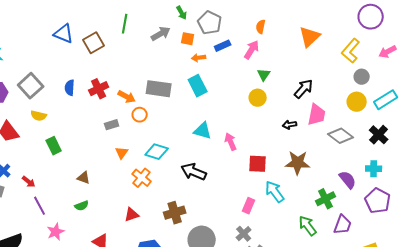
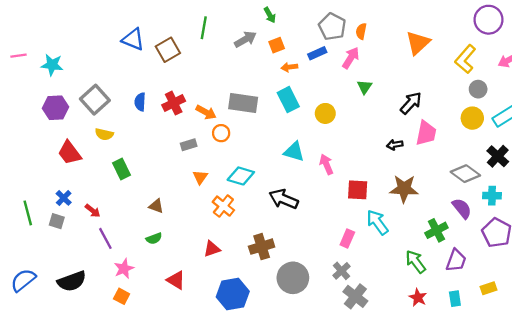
gray pentagon: (210, 23) -> (332, 27), moved
orange square: (188, 39) -> (277, 45), turned -32
yellow circle: (258, 98) -> (325, 113), moved
gray diamond: (341, 136) -> (465, 174), moved

